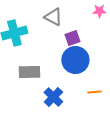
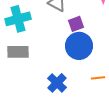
gray rectangle: (29, 72) -> (18, 52), moved

